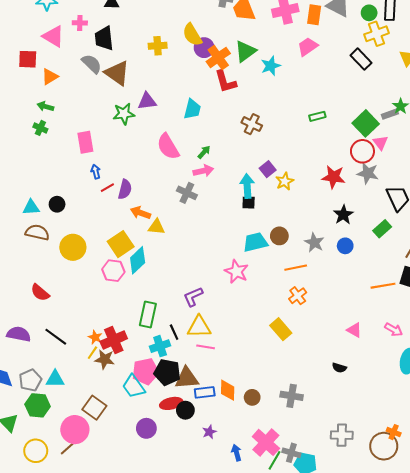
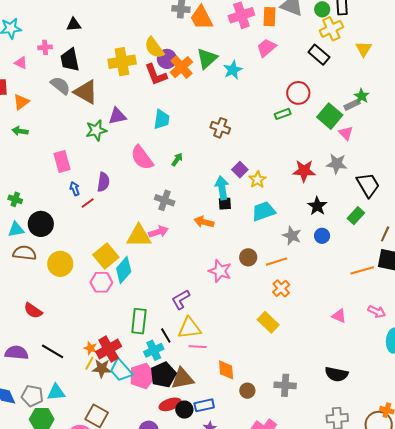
pink triangle: (53, 36) -> (21, 63), size x0.6
yellow cross: (158, 46) -> (122, 62), size x1.5
red L-shape: (226, 82) -> (156, 75), moved
green cross: (40, 128) -> (15, 199), moved
red circle: (362, 151) -> (298, 93), moved
pink arrow: (203, 171) -> (158, 232), moved
purple semicircle: (125, 189) -> (103, 182), moved
black circle: (57, 204) -> (41, 224), size x1.6
orange arrow: (141, 213) -> (204, 222), moved
yellow triangle: (157, 227) -> (139, 236), size x1.5
brown circle: (279, 236) -> (248, 257), moved
cyan trapezoid: (255, 242) -> (263, 211), moved
black semicircle: (339, 368) -> (337, 374), moved, size x1.6
black pentagon: (167, 372) -> (163, 375), turned -30
gray pentagon: (30, 380) -> (32, 396), turned -30
cyan trapezoid: (134, 386) -> (121, 370), moved
orange diamond: (228, 390) -> (226, 370), moved
blue rectangle: (205, 392) -> (204, 405), moved

